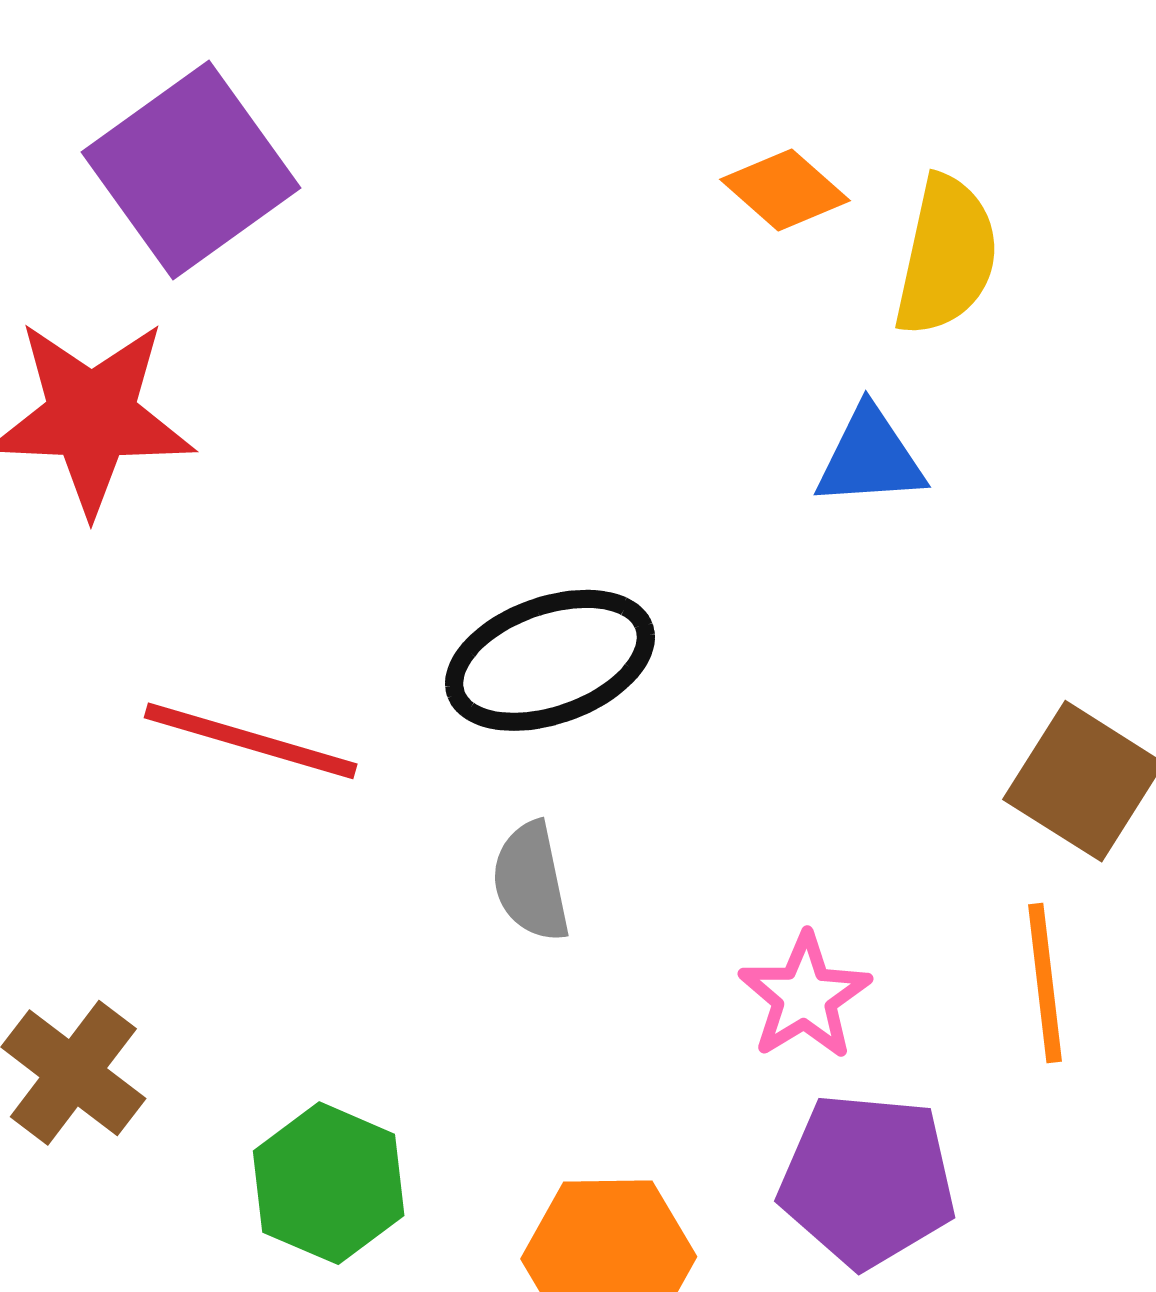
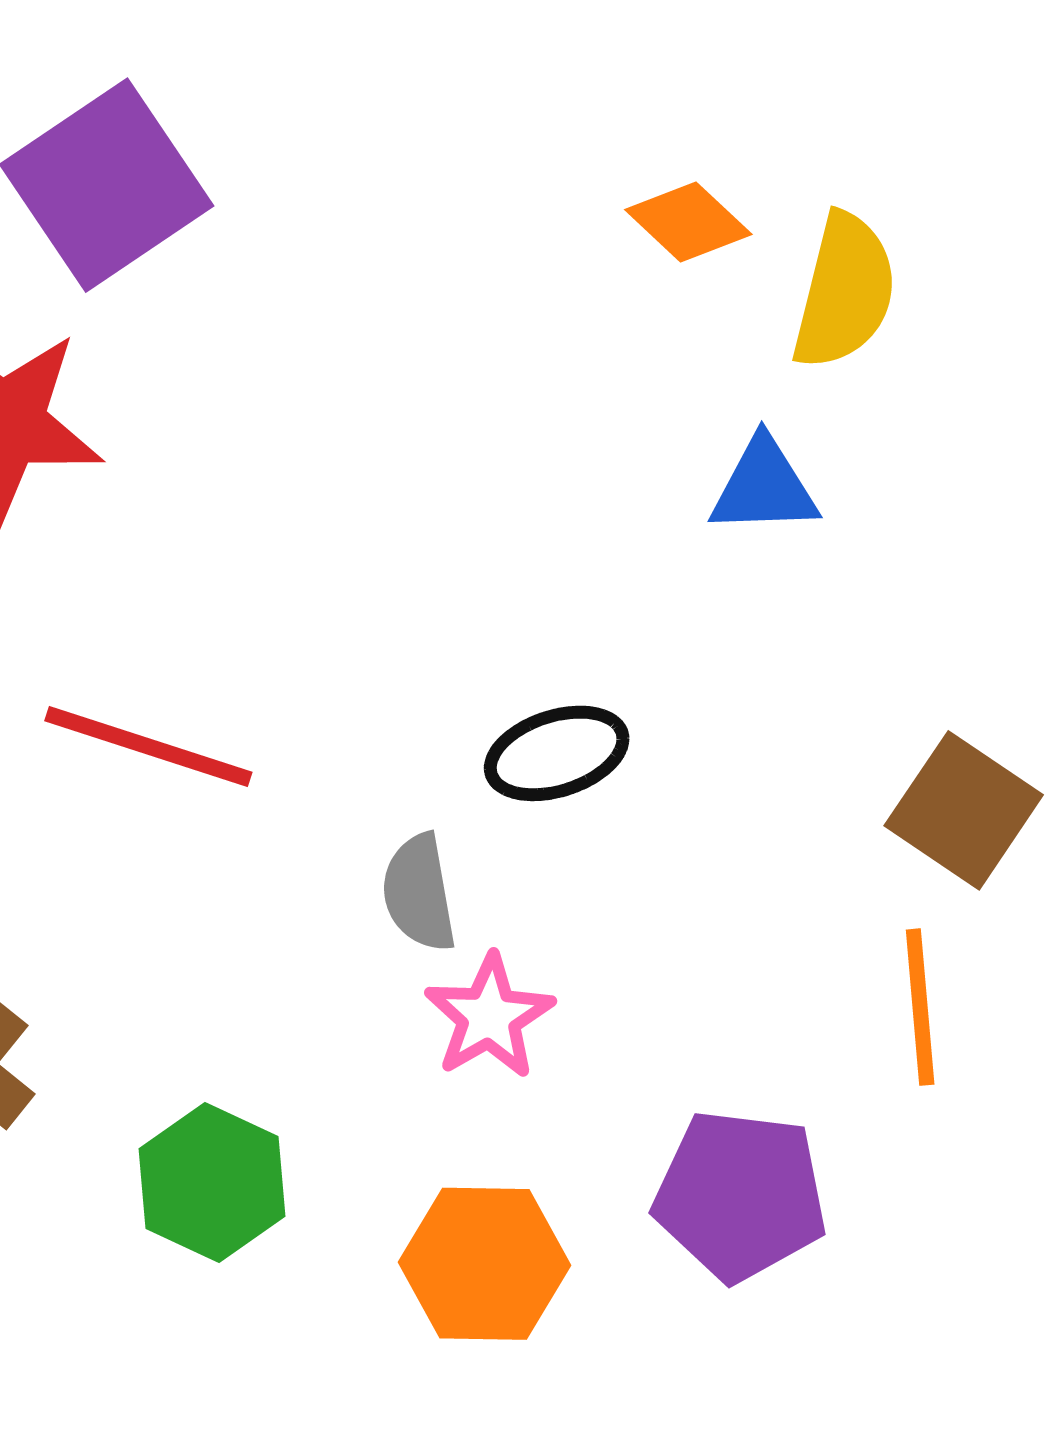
black ellipse: (550, 660) -> (557, 753), moved, size x0.7
pink star: (805, 996) -> (489, 1017), moved

